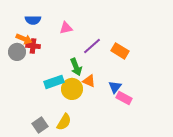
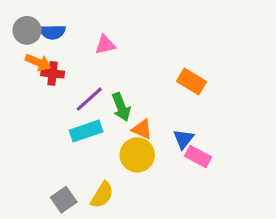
purple line: (92, 46) -> (89, 99), moved
gray circle: (17, 52) -> (27, 30), moved
yellow circle: (72, 89) -> (137, 155), moved

